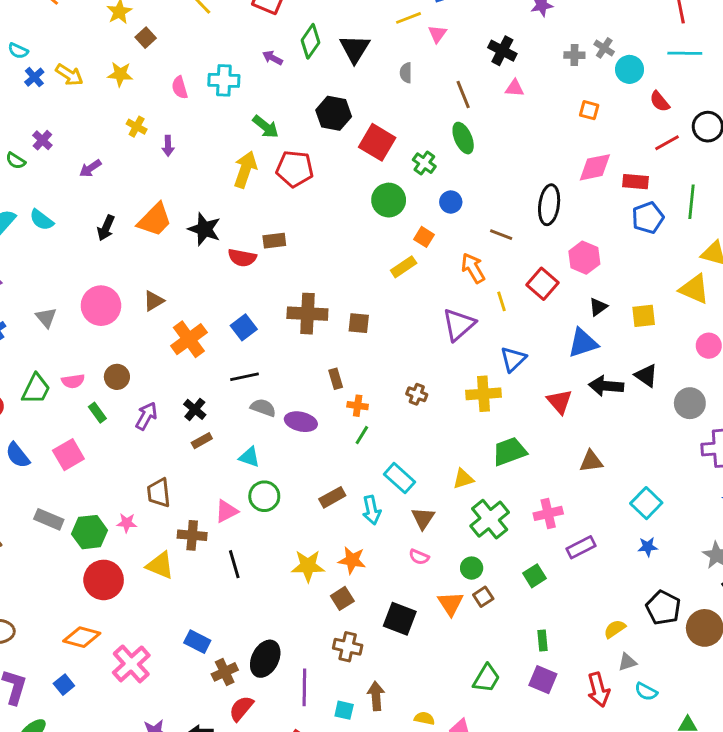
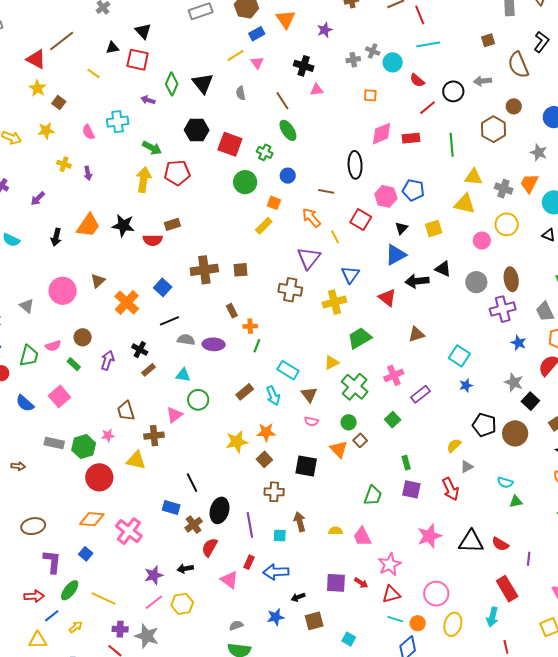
blue pentagon: (648, 218) -> (413, 190), moved, turned -30
brown cross: (417, 394) -> (290, 290), moved, size x1.6
black line: (234, 564) -> (192, 483), moved
cyan semicircle: (646, 692) -> (505, 482), moved

